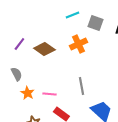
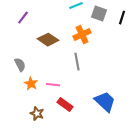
purple line: (19, 44) -> (23, 18), moved
gray line: (81, 86) -> (77, 62), moved

